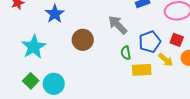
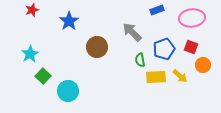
cyan star: (34, 47) -> (30, 54), moved, size x0.7
yellow arrow: (166, 60) -> (180, 76), moved
green square: (31, 81) -> (43, 76), moved

